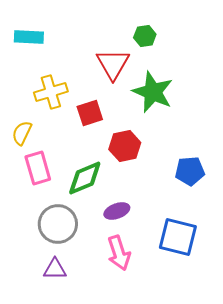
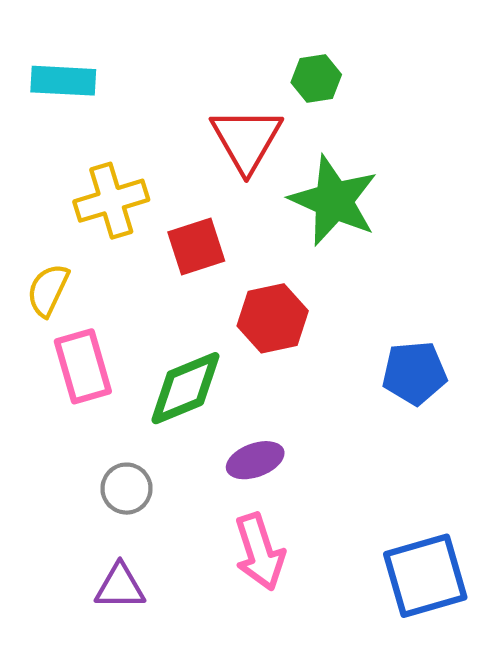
gray circle: (58, 224) -> (126, 489), size x0.6
blue square: (178, 237) -> (425, 576), moved, turned -30

